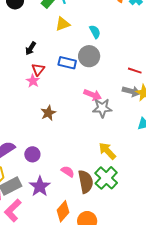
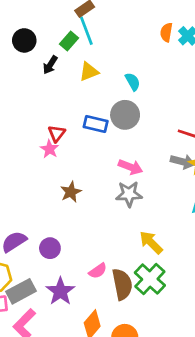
black arrow: (31, 48) -> (50, 65), moved
gray star: (102, 108) -> (129, 194), moved
pink semicircle: (68, 172) -> (98, 271), turned 112

